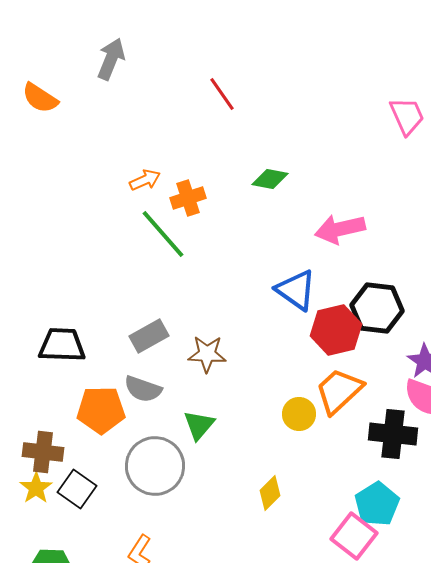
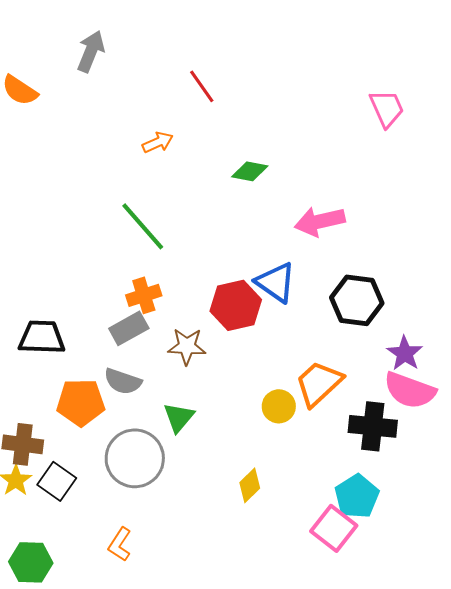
orange arrow: (145, 180) -> (158, 142), moved
orange cross: (188, 198) -> (144, 295), moved
red hexagon: (336, 330) -> (236, 305), moved

